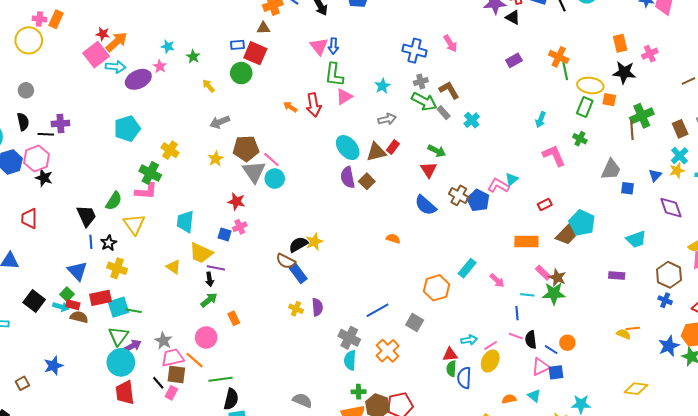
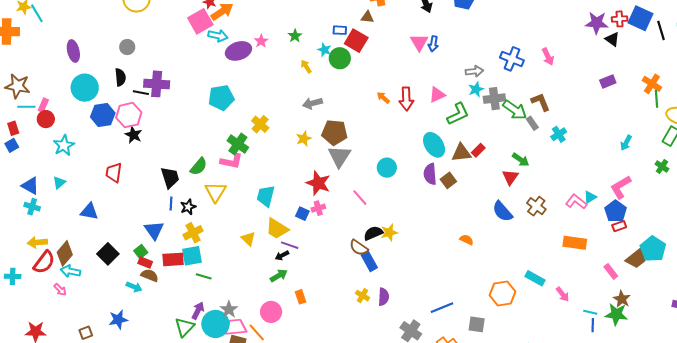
cyan star: (168, 46) -> (324, 50), moved
green L-shape: (334, 75) -> (458, 114), moved, turned -130
gray cross: (421, 81) -> (494, 99), moved, size x1.5
gray arrow: (387, 119) -> (474, 71), moved
purple cross: (60, 124) -> (157, 84), size x1.4
pink L-shape: (554, 156) -> (621, 187), moved, turned -105
pink line: (271, 160) -> (360, 198), moved
cyan circle: (275, 179) -> (387, 168), moved
blue pentagon: (478, 200) -> (616, 211), moved
red star: (236, 202) -> (318, 183), size x1.4
orange rectangle: (526, 242) -> (575, 243), moved
yellow cross: (117, 268) -> (193, 233), turned 36
cyan rectangle: (467, 268) -> (535, 278), turned 72
pink rectangle: (543, 273) -> (611, 271), moved
black arrow: (210, 279) -> (282, 255), turned 64
cyan arrow: (61, 307) -> (134, 287), moved
cyan square: (119, 307) -> (192, 256), moved
blue line: (517, 313) -> (593, 325), moved
gray square: (415, 322) -> (477, 324), turned -30
green triangle: (118, 336) -> (185, 327), moved
purple arrow: (132, 346) -> (198, 311), turned -42
cyan circle: (121, 362) -> (215, 324), moved

